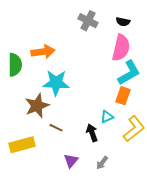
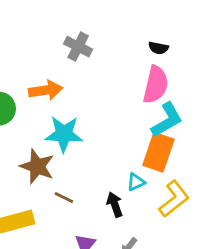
gray cross: (88, 21) -> (78, 47), moved
orange rectangle: (123, 96) -> (158, 152), size x1.5
brown star: (37, 106) -> (37, 166), turned -30

